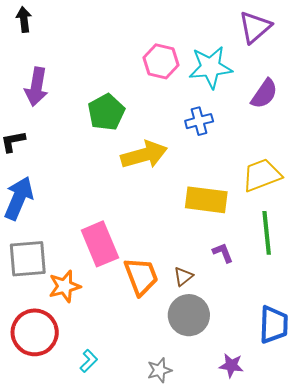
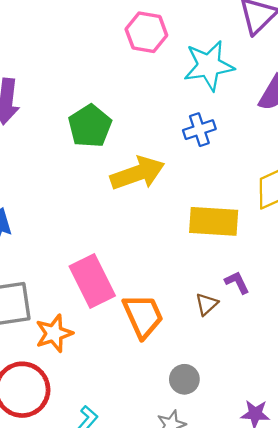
pink hexagon: (161, 61) -> (146, 32), moved
brown triangle: (183, 276) -> (207, 304), moved
gray circle: (189, 315) -> (184, 379), moved, size x0.6

